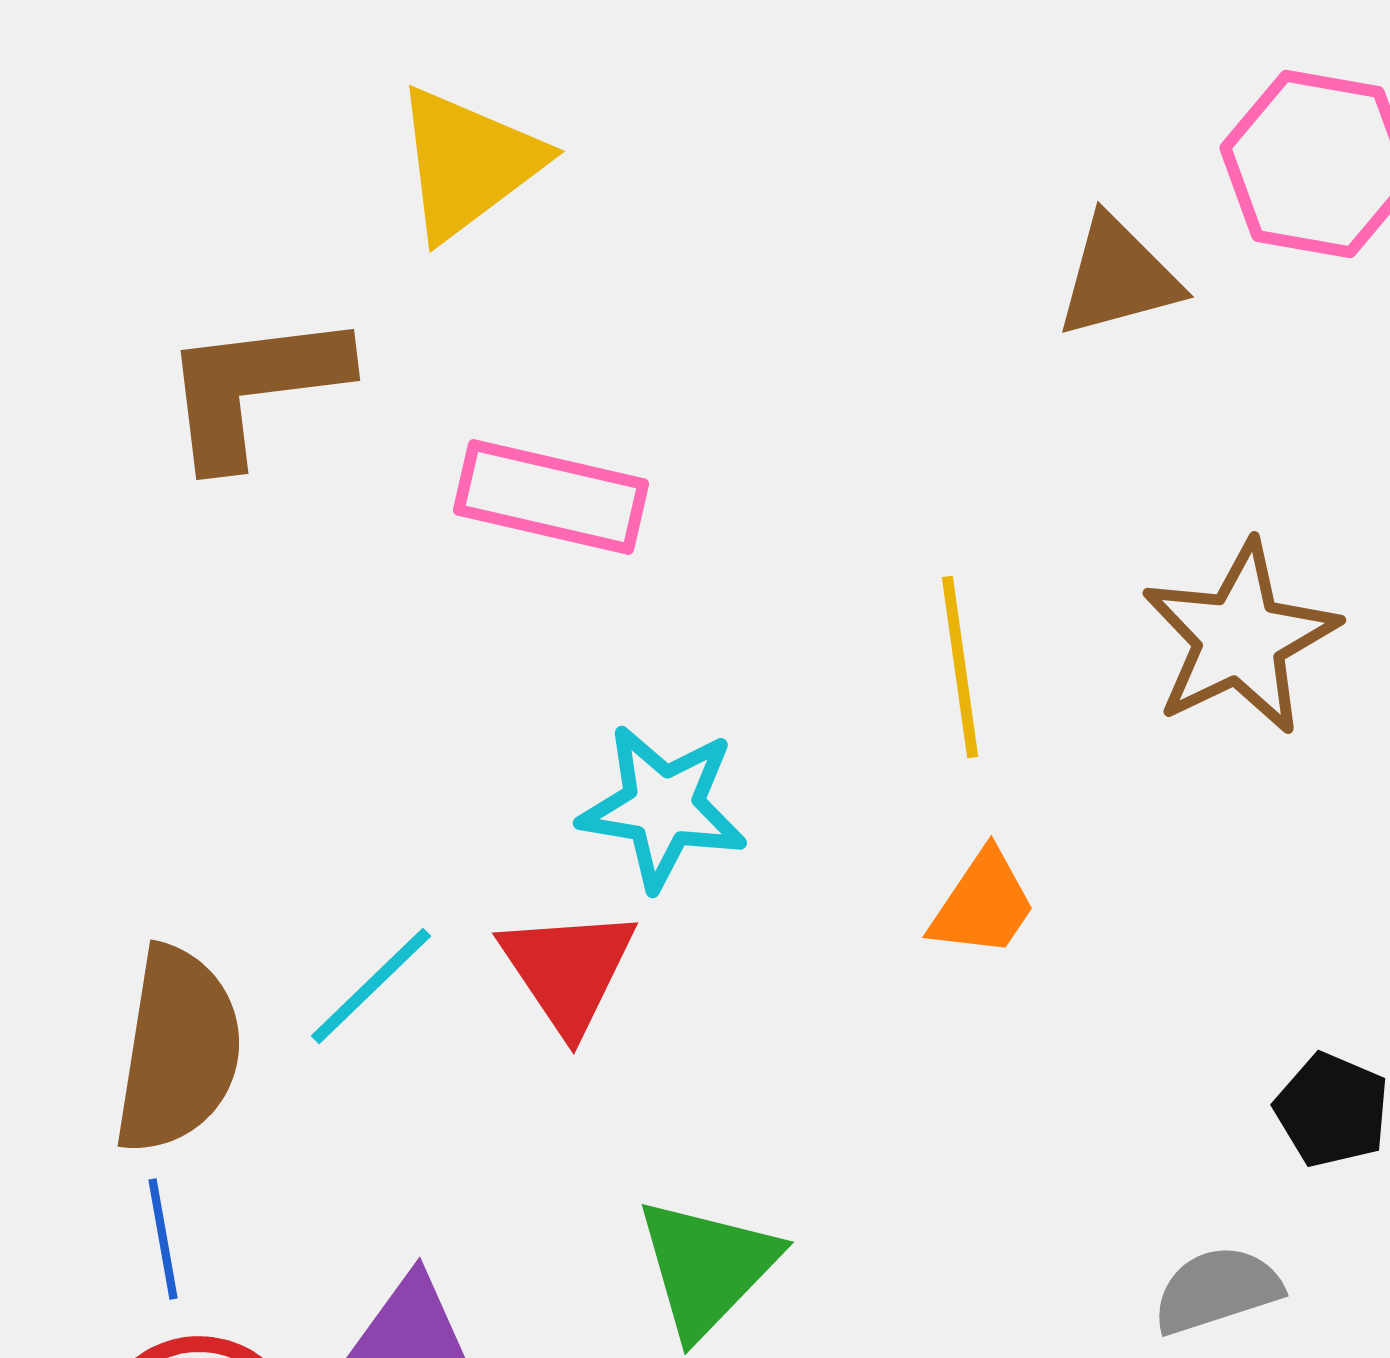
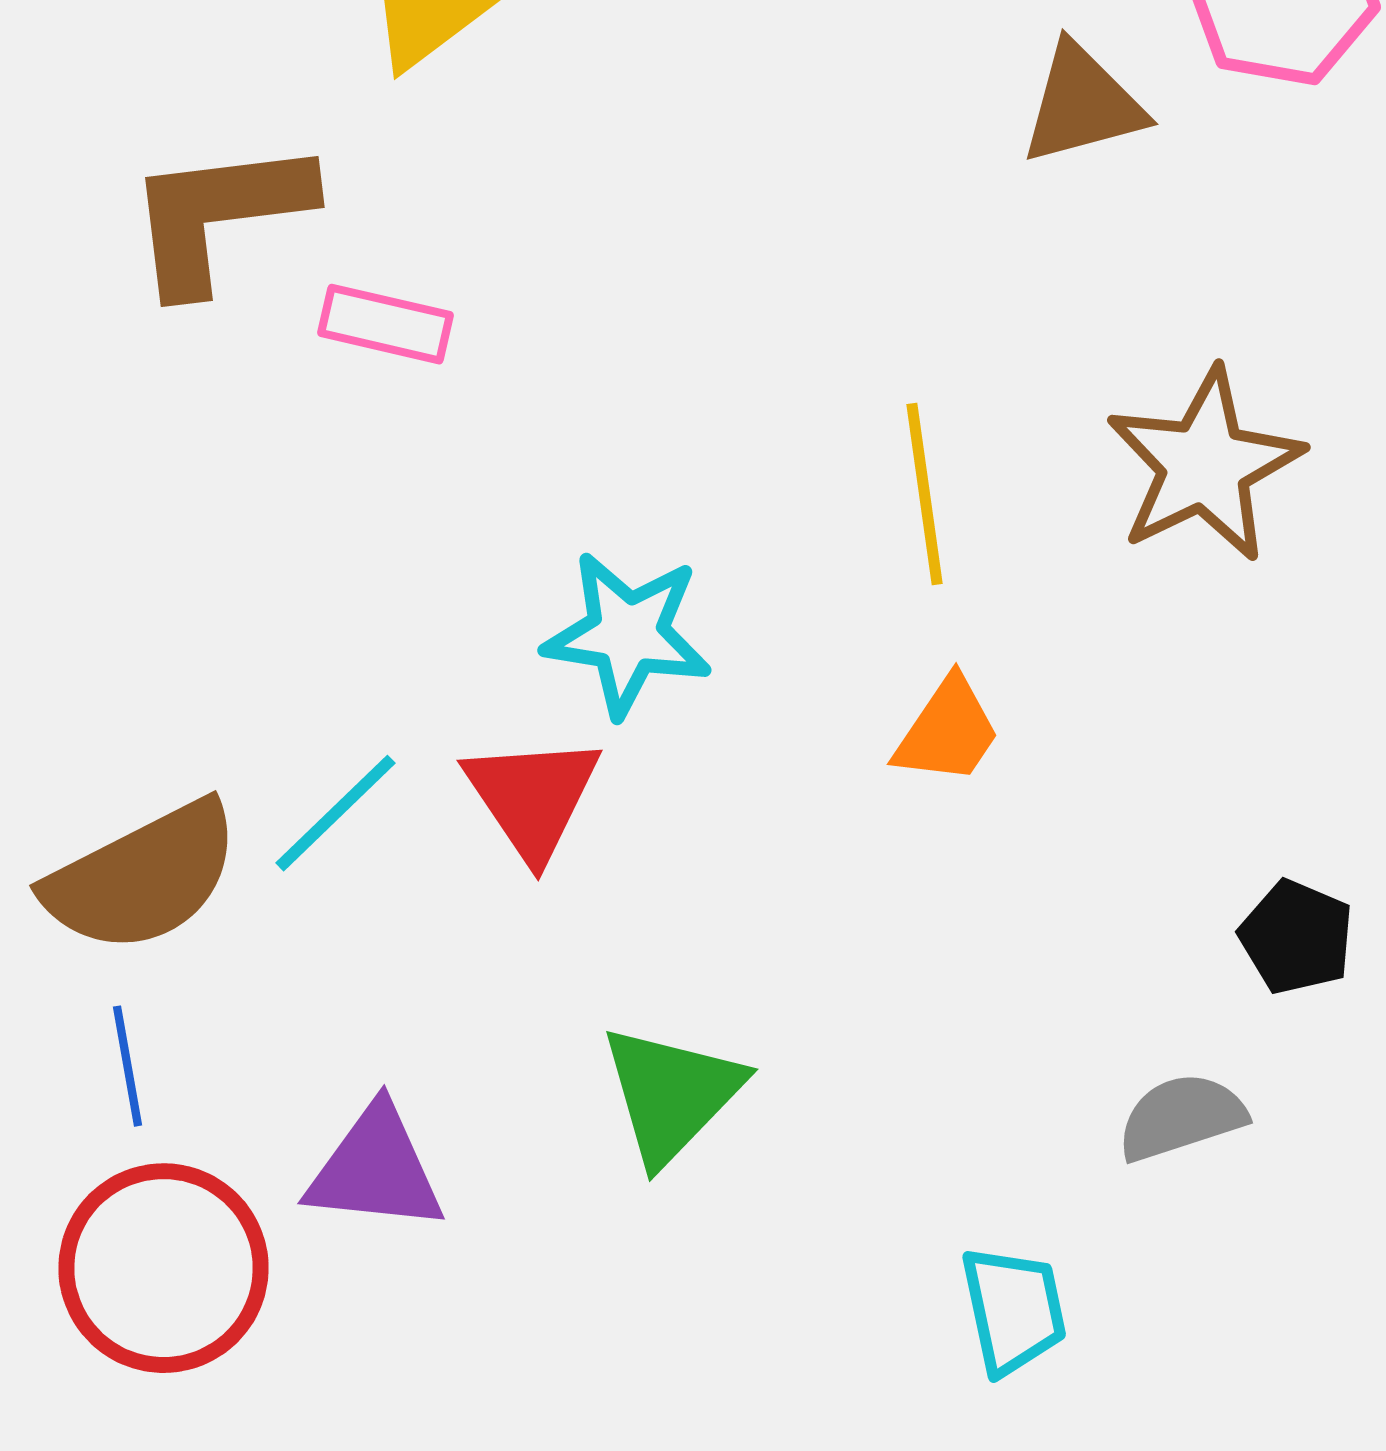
pink rectangle: (551, 497) -> (386, 324), moved, size x0.7
brown semicircle: (178, 1050) -> (143, 877), turned 54

